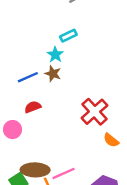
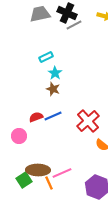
cyan rectangle: (68, 36) -> (46, 57), moved
blue line: (28, 77) -> (53, 116), moved

